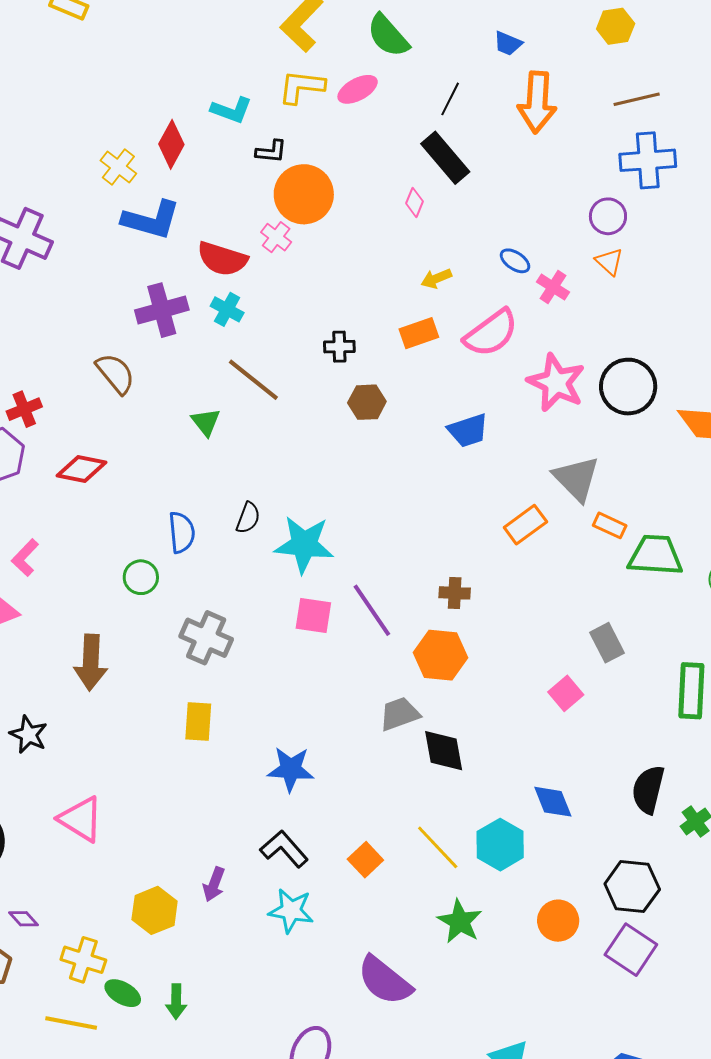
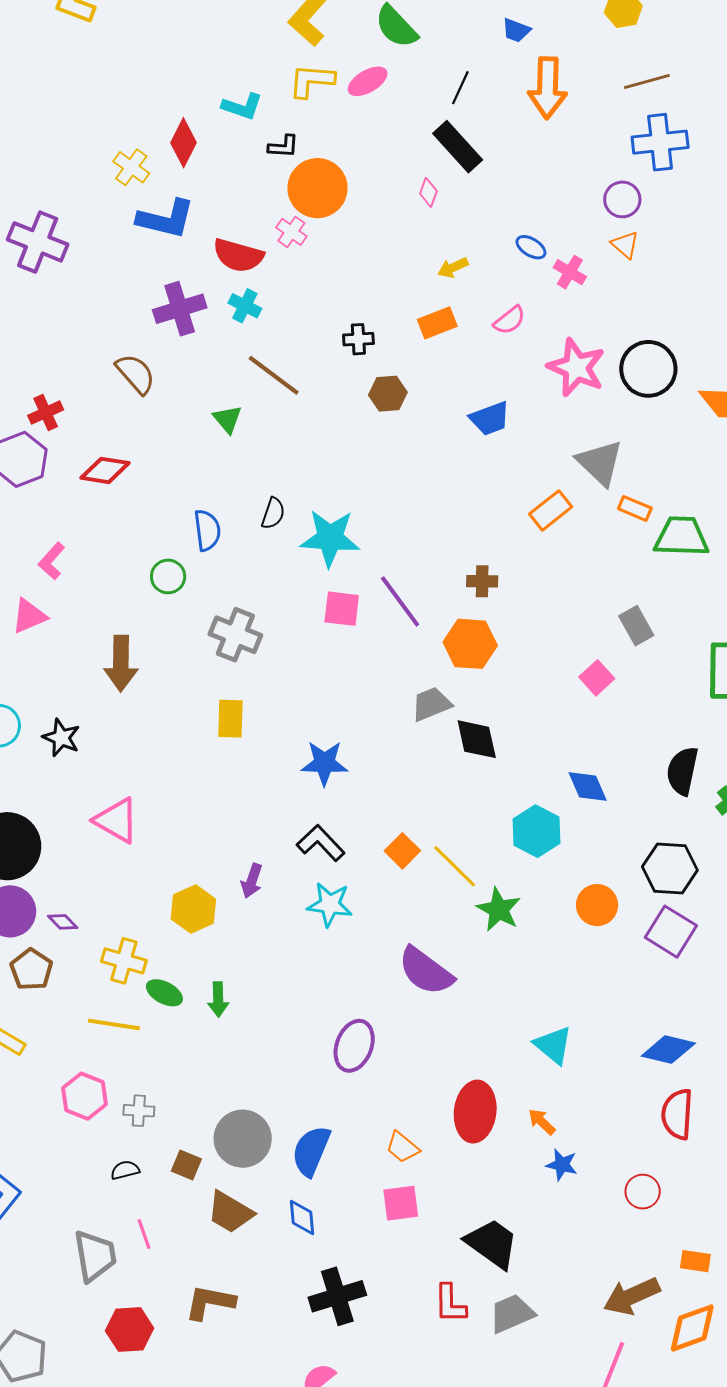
pink semicircle: (491, 333) -> (509, 320), size x0.6
yellow line: (438, 847) -> (455, 866), moved

